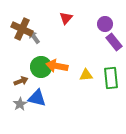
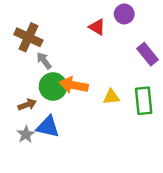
red triangle: (66, 18) -> (97, 27), moved, turned -40
purple circle: (105, 24) -> (124, 14), moved
gray arrow: (34, 37) -> (44, 61), moved

